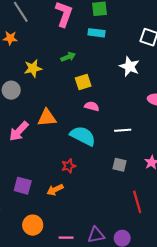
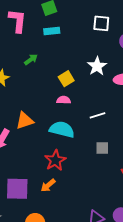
white star: (129, 66) -> (97, 66), moved, turned 30
yellow square: (83, 82) -> (66, 79), moved
red star: (69, 166) -> (55, 160), size x1.5
purple square: (23, 186) -> (17, 189), size x1.4

